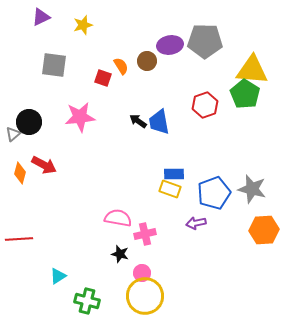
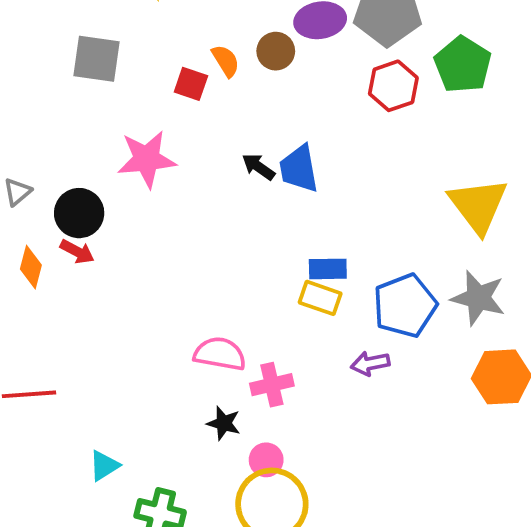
yellow triangle: (252, 70) -> (478, 205), moved, turned 48
green pentagon: (245, 94) -> (463, 65), moved
red hexagon: (205, 105) -> (393, 86), moved
black circle: (29, 122) -> (79, 213), moved
red arrow: (44, 165) -> (77, 252), size x0.7

